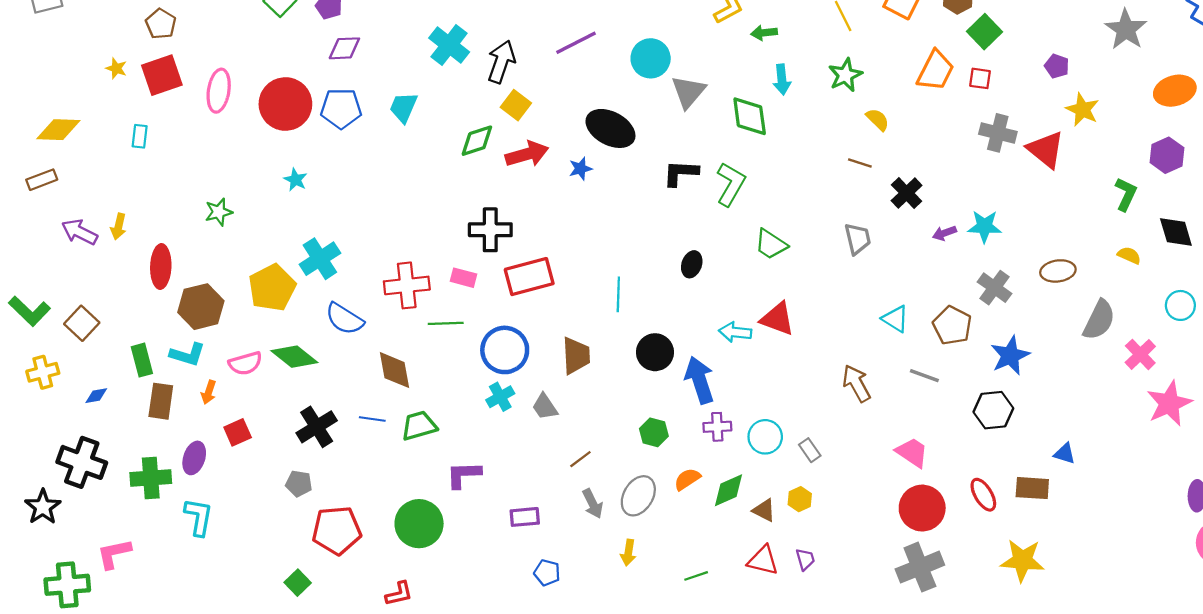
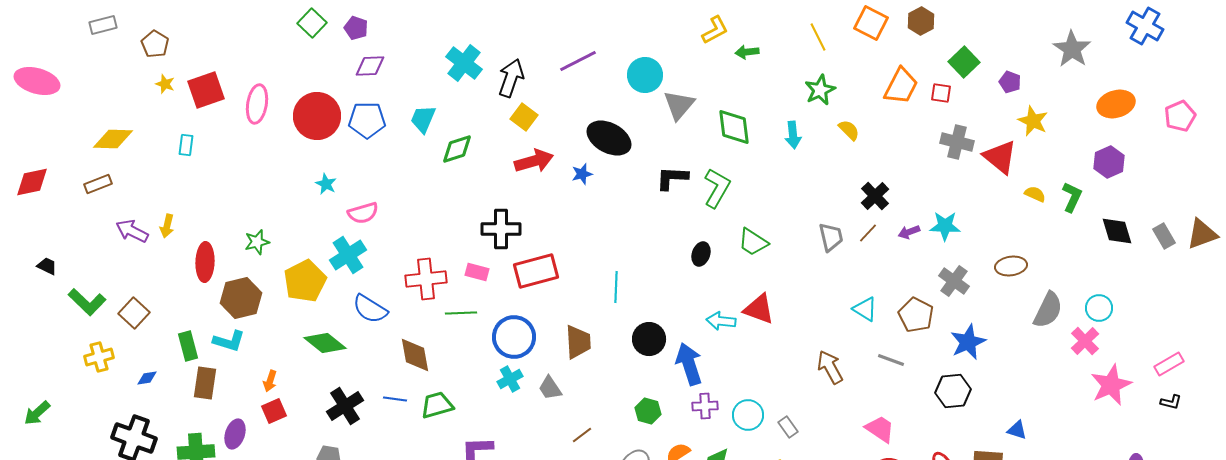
brown pentagon: (161, 24) -> (155, 44), moved
green square: (984, 32) -> (964, 62), moved
cyan arrow: (782, 80) -> (793, 135), moved
green diamond: (477, 141) -> (457, 149), moved
brown line: (860, 163) -> (868, 233), moved, turned -65
green star: (219, 212) -> (257, 242), moved
yellow semicircle: (1129, 255) -> (1035, 194), moved
black ellipse: (692, 264) -> (701, 254), moved
cyan circle: (1180, 305) -> (1099, 308), moved
pink semicircle: (245, 363) -> (363, 213), moved
orange arrow: (209, 392) -> (270, 381), moved

